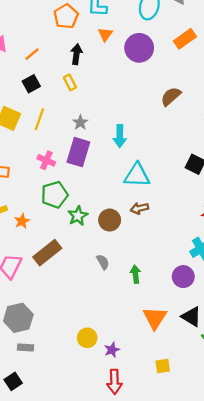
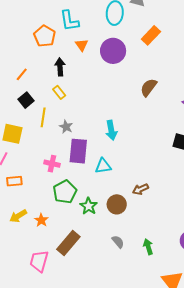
yellow line: (39, 119) -> (43, 117), moved
gray star: (80, 123) -> (66, 127), moved
cyan triangle: (137, 175) -> (103, 166), moved, size x0.7

